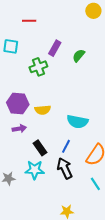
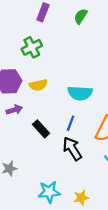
green semicircle: (79, 56) -> (81, 16), moved
green cross: (38, 67) -> (32, 47), moved
cyan star: (35, 170) -> (49, 192), moved

